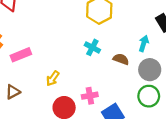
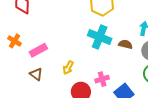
cyan cross: (92, 47) -> (100, 37), size x1.6
brown triangle: (13, 92) -> (36, 74), moved, turned -48

